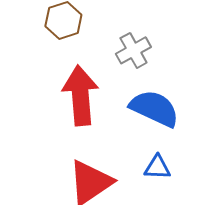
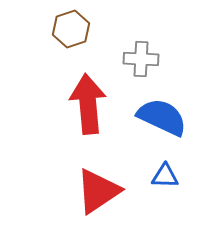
gray cross: (133, 50) -> (141, 59), turned 32

